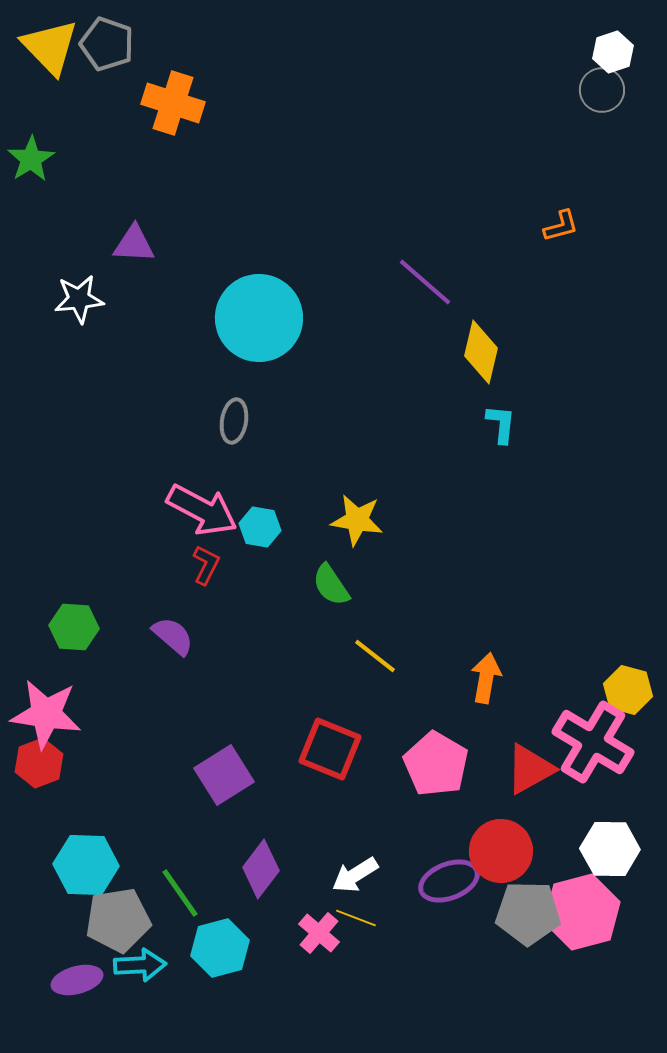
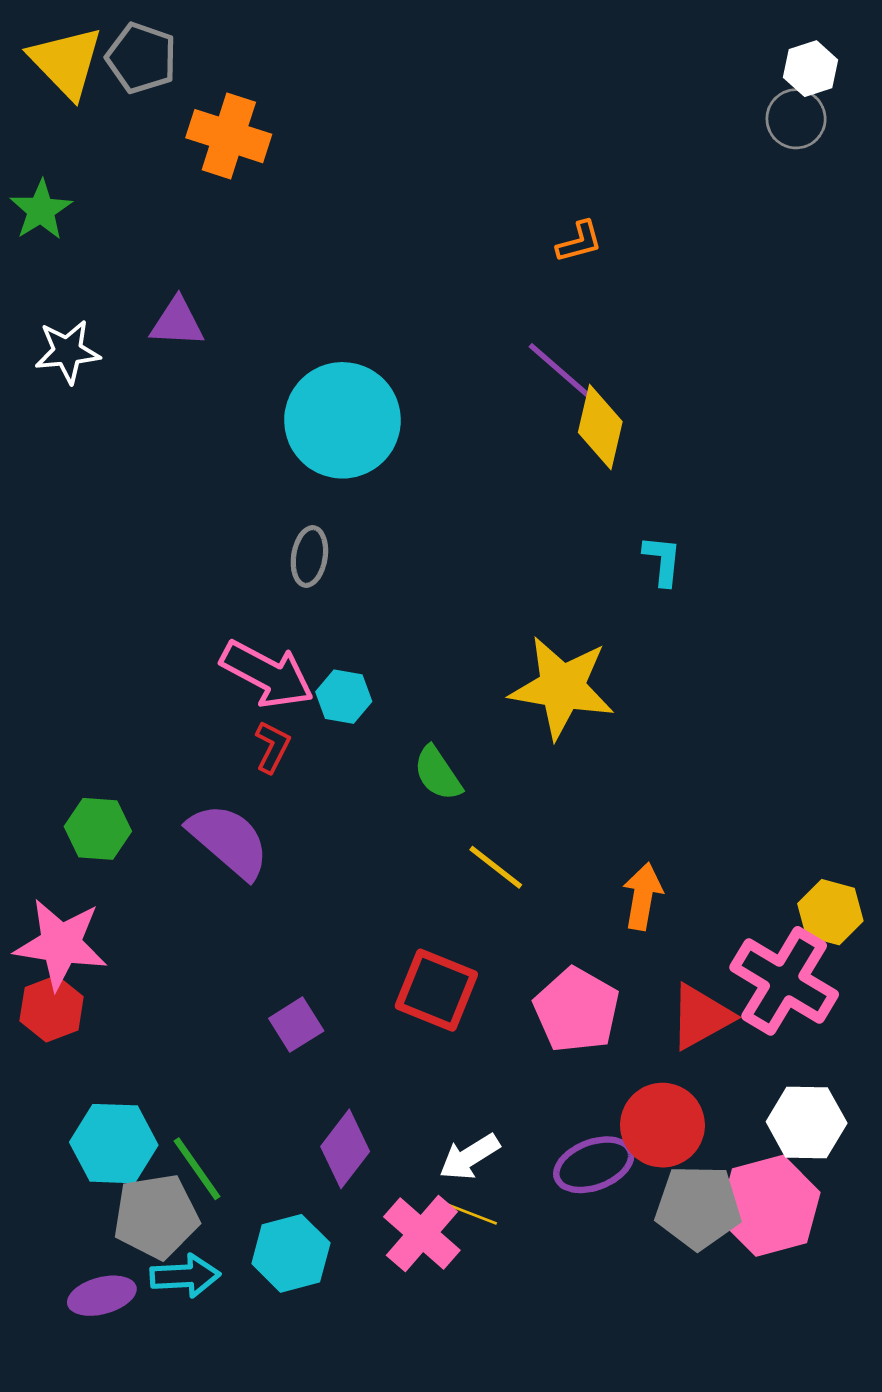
orange L-shape: (561, 226) -> (579, 242), moved
white star: (79, 299) -> (67, 352), moved
yellow diamond: (481, 352) -> (600, 427), moved
yellow star: (357, 520) -> (562, 687), moved, size x1.5
purple semicircle: (173, 636) -> (229, 841), size x1.5
purple square: (224, 775) -> (296, 1025), size x0.7
green line: (180, 893) -> (197, 1169), moved
pink cross: (319, 933) -> (422, 1234), size x1.4

